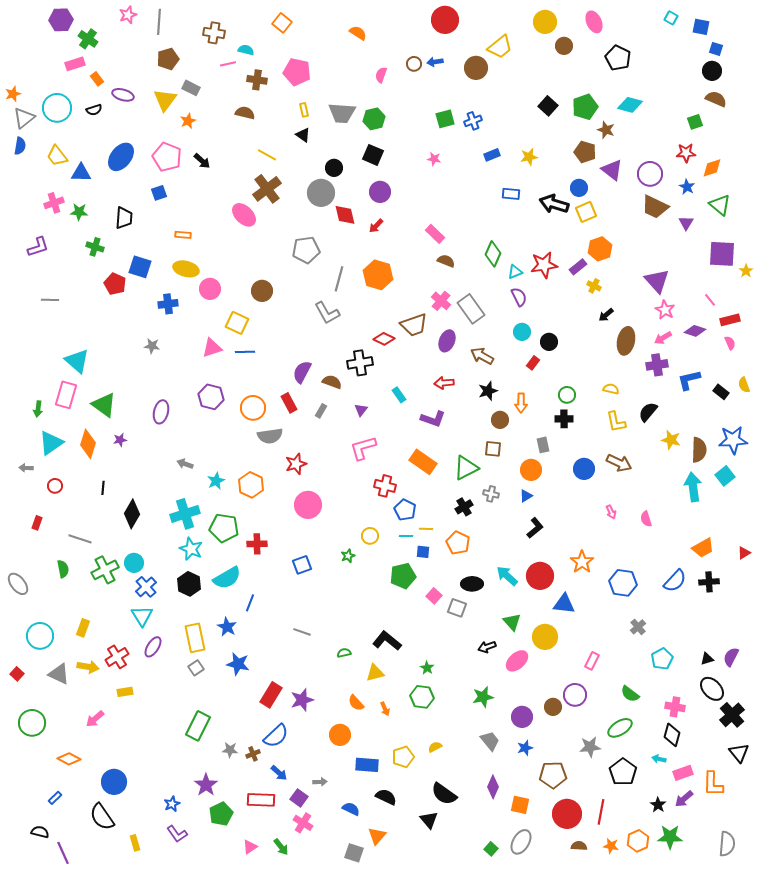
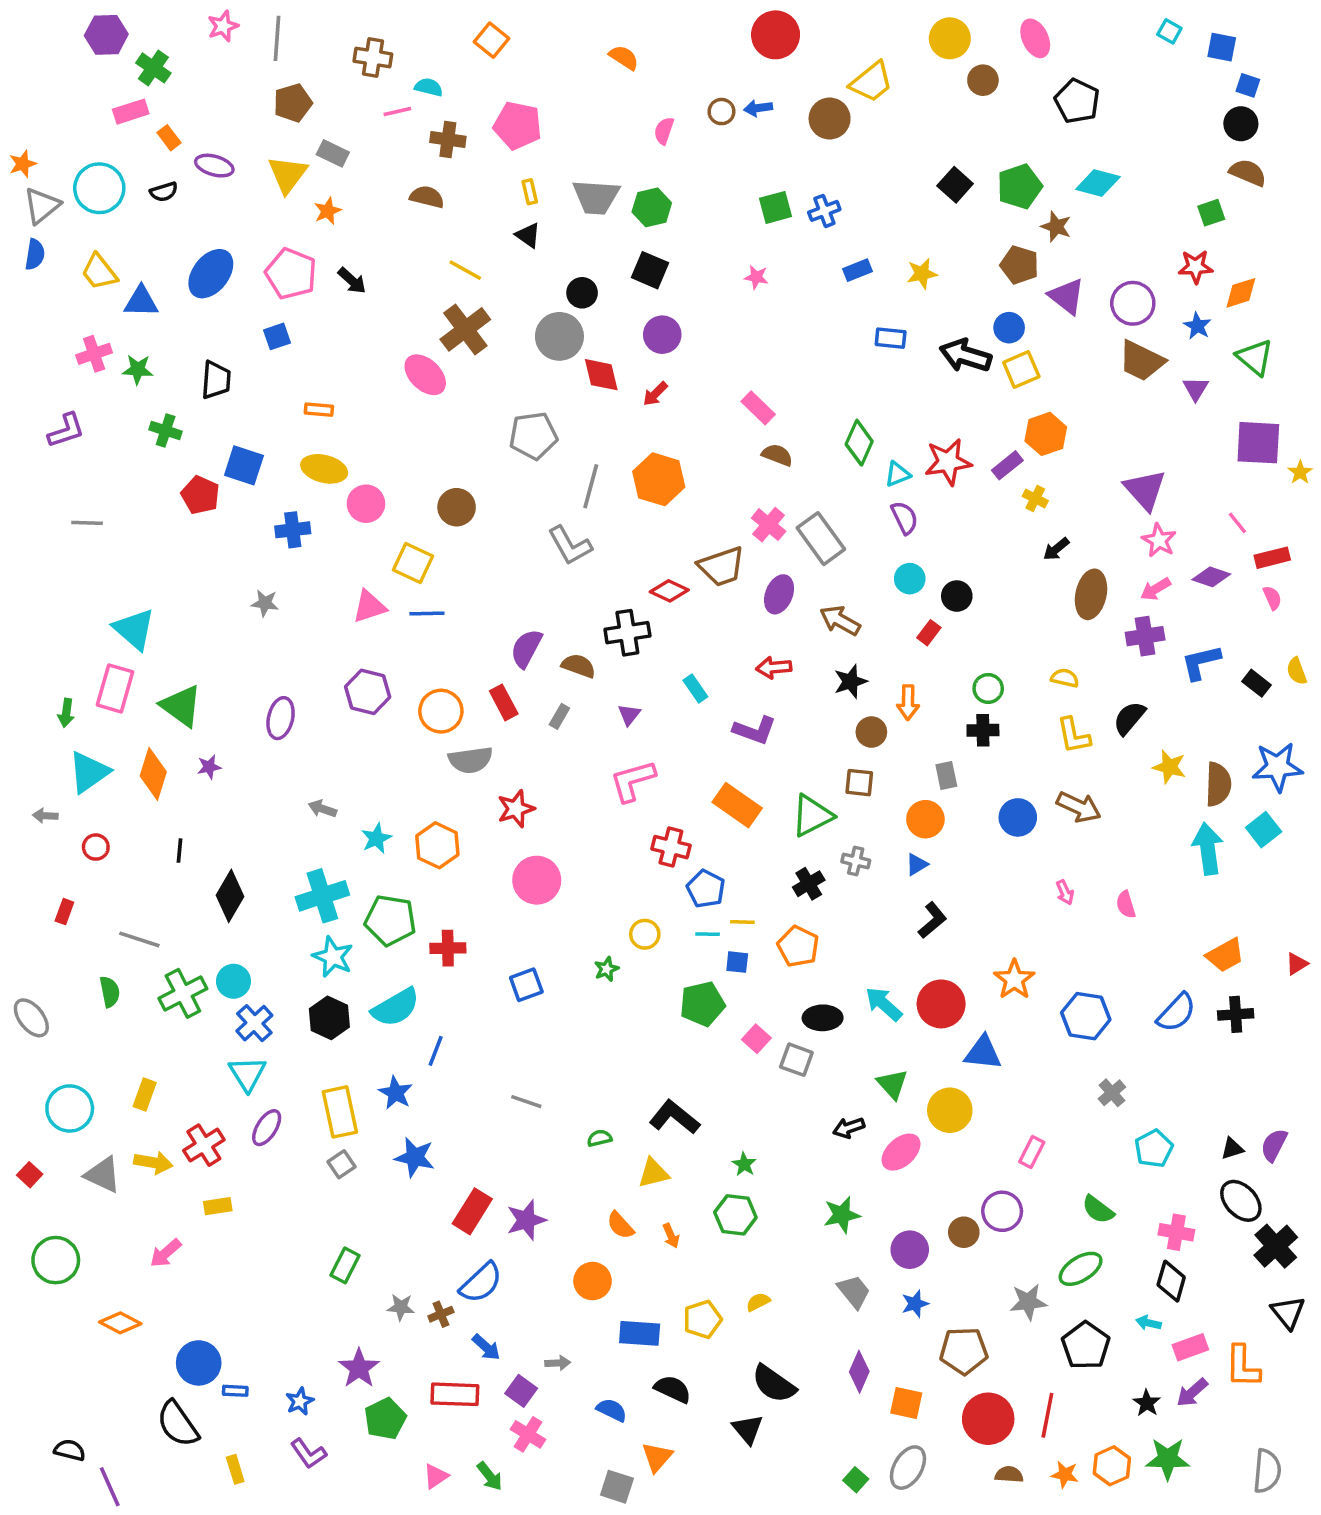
green rectangle: (198, 726) -> (345, 1265), size x0.7
blue rectangle: (55, 798) -> (235, 1391), moved, turned 48

